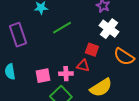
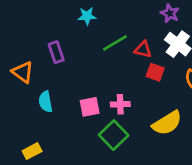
purple rectangle: (18, 35) -> (56, 52), size x0.7
red triangle: (83, 66) -> (143, 49), moved

